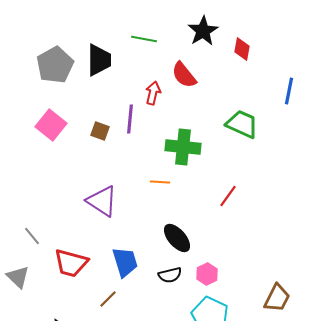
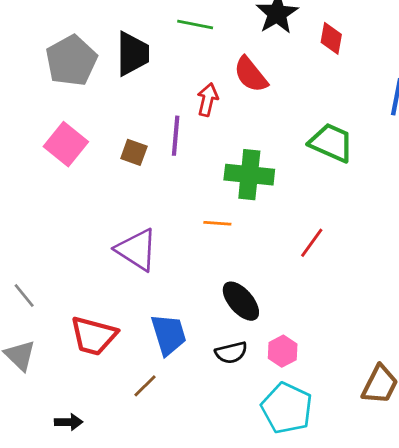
gray line: (32, 236) -> (24, 296), moved

